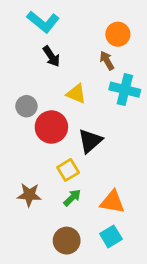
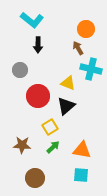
black arrow: (51, 56) -> (38, 45), turned 35
yellow triangle: (76, 94) -> (68, 83), moved
gray circle: (26, 106) -> (20, 70), moved
cyan square: (111, 236) -> (81, 175), turned 35
brown circle: (67, 241) -> (35, 178), moved

